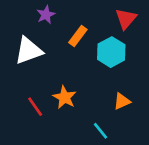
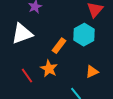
orange rectangle: (78, 36) -> (59, 46), moved

